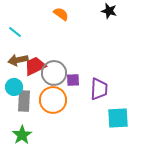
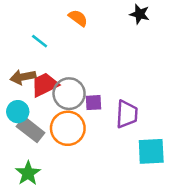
cyan line: (15, 32) -> (40, 41), moved
gray rectangle: (24, 101) -> (31, 130), turned -55

